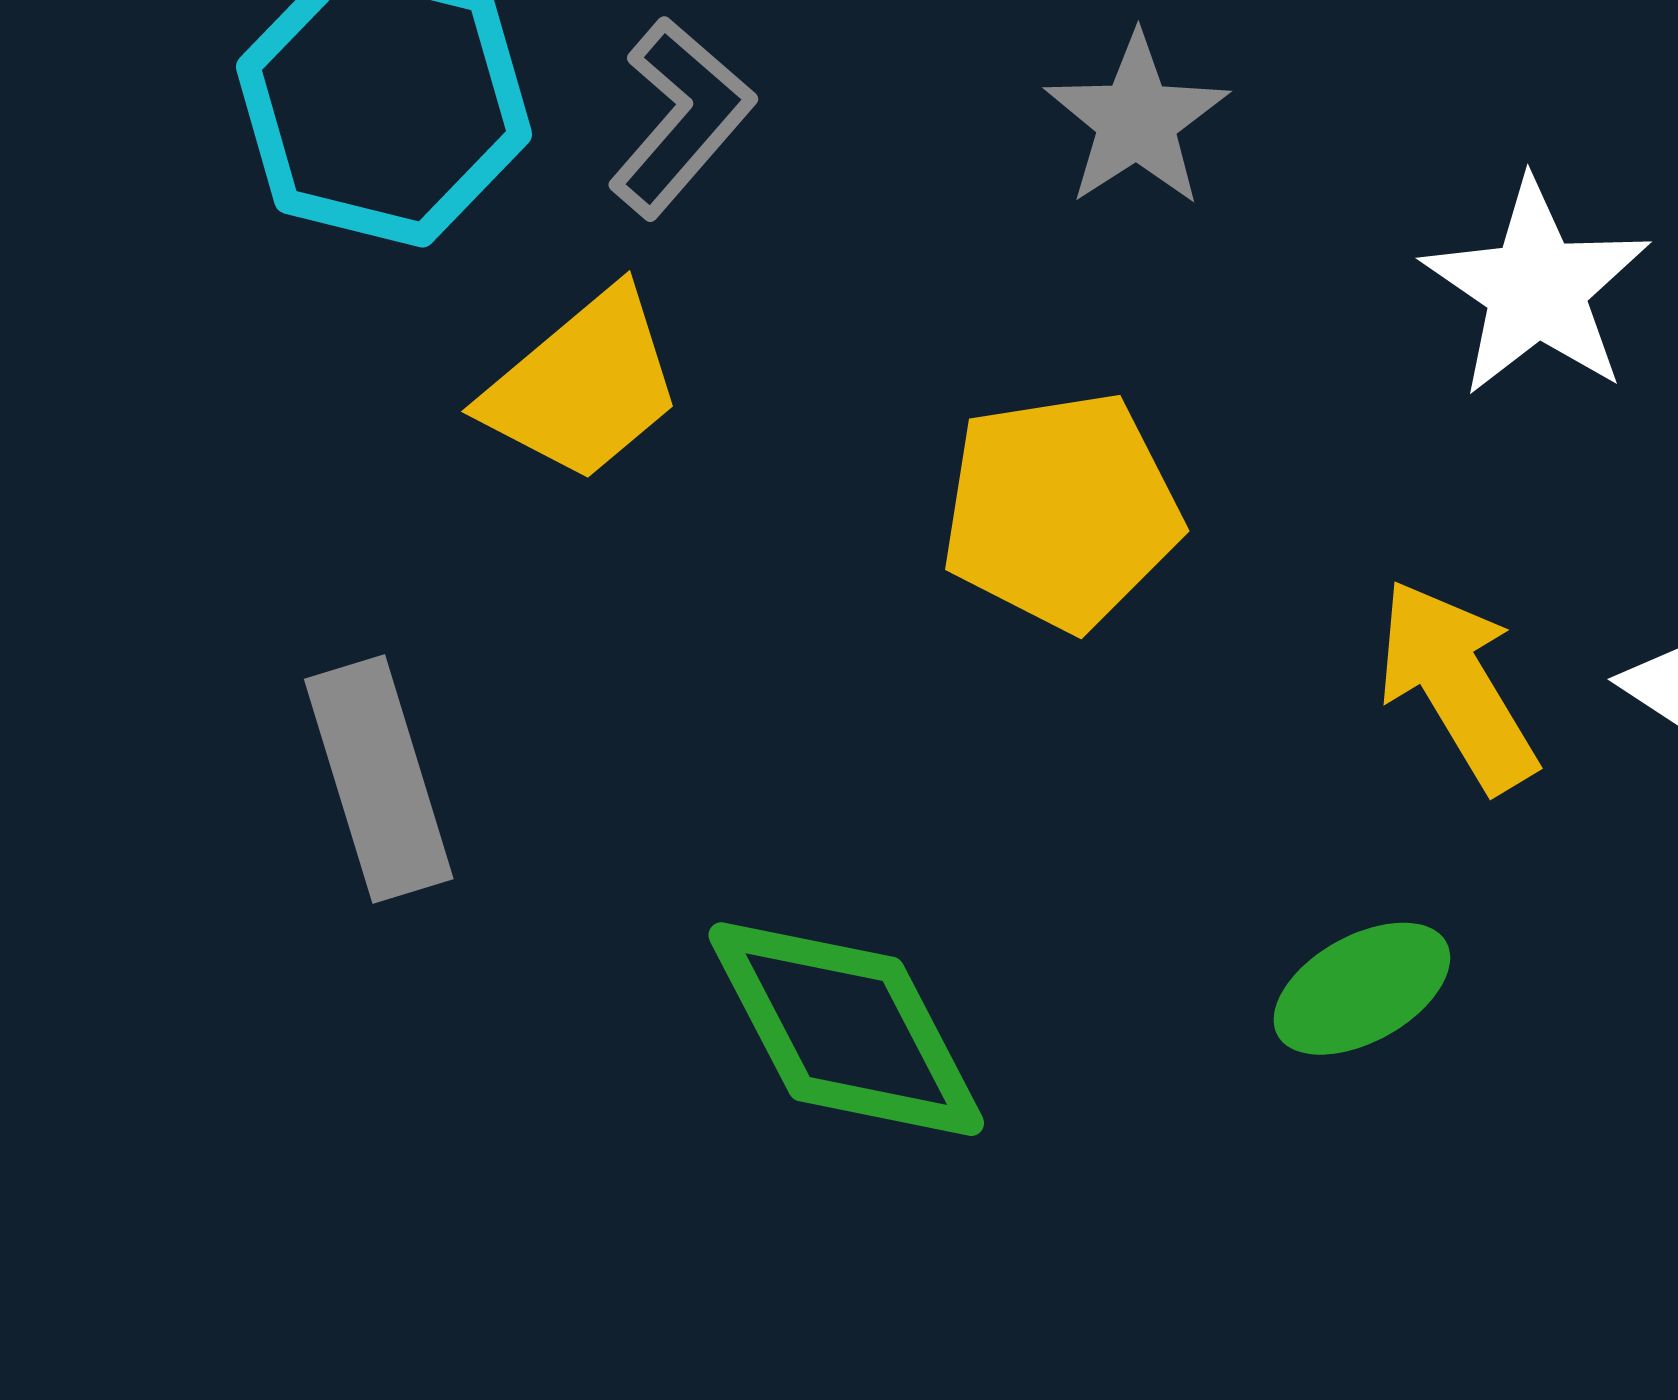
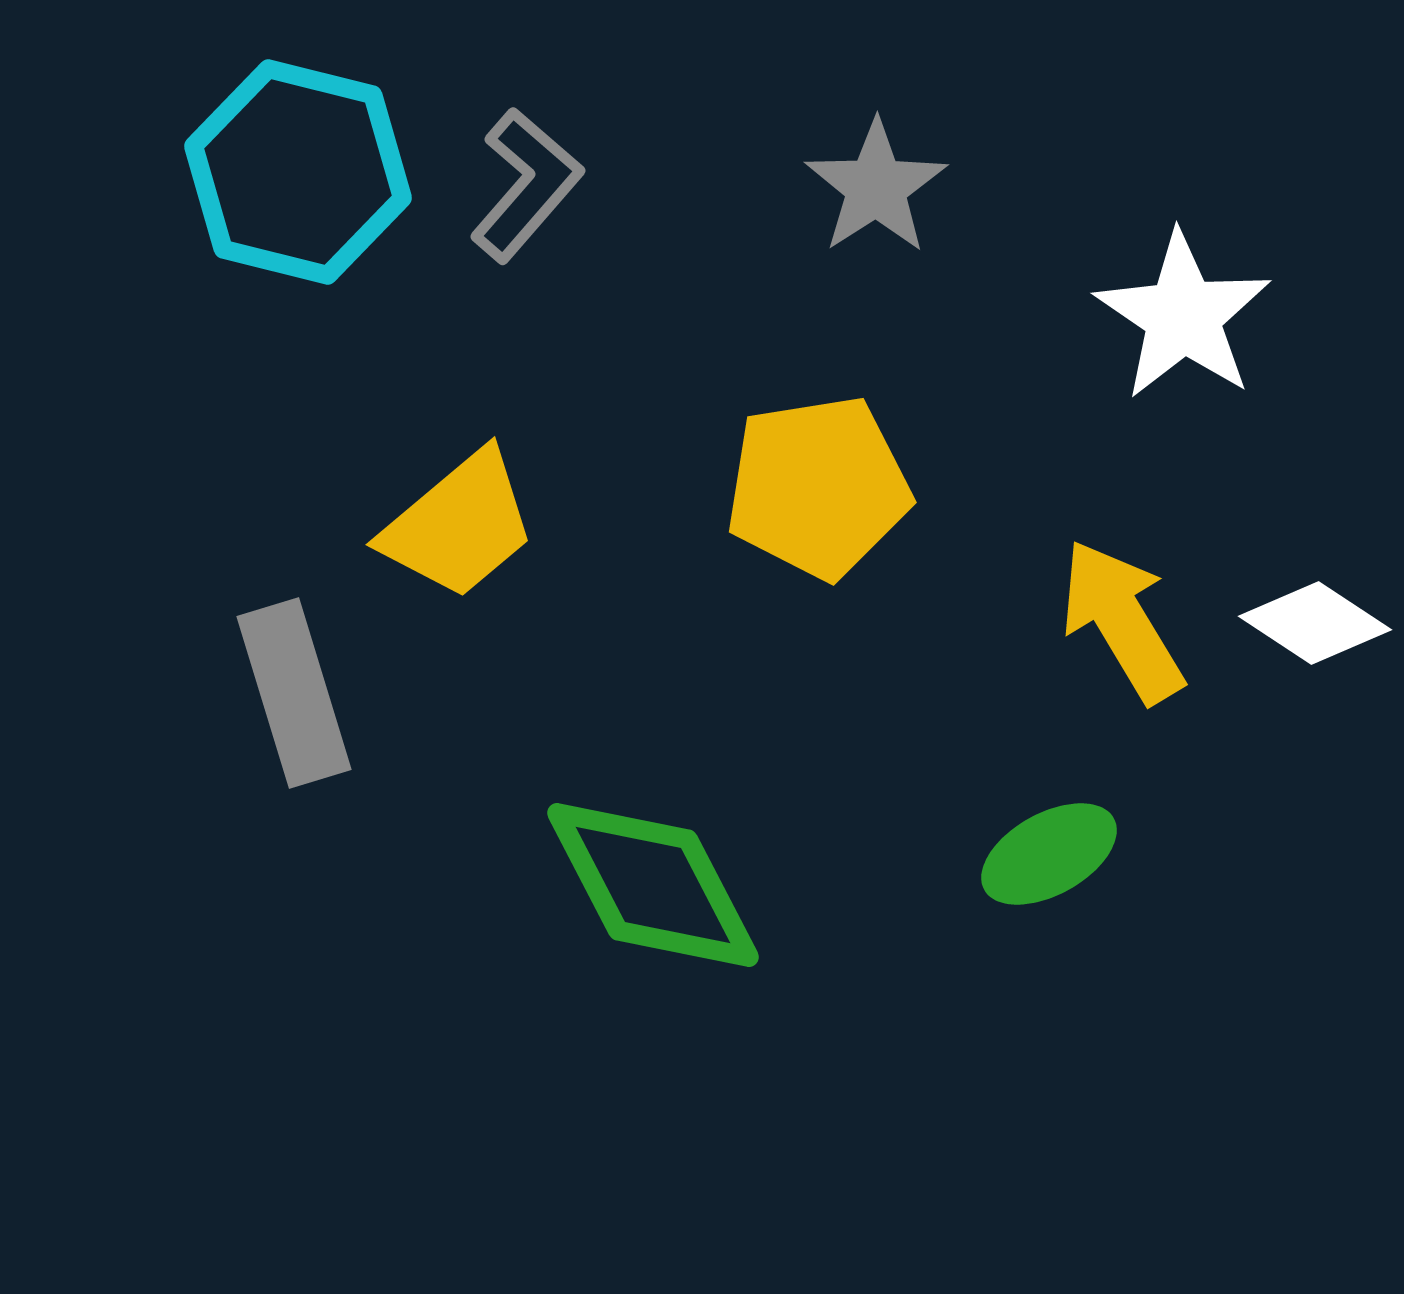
yellow trapezoid: (583, 386) -> (459, 525), moved

